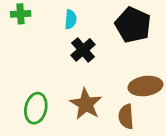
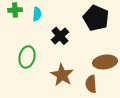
cyan semicircle: (71, 19) -> (37, 14), moved
green ellipse: (36, 108) -> (27, 57), moved

